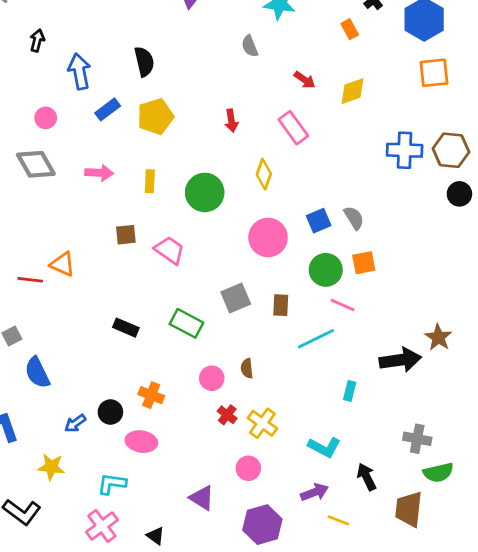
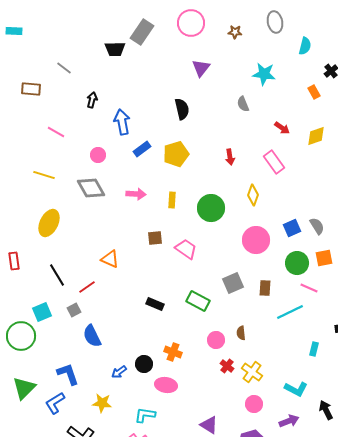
black semicircle: (144, 62) -> (182, 109), moved
red line: (30, 280) -> (87, 287), moved, turned -42
pink circle: (248, 468) -> (254, 404), moved

